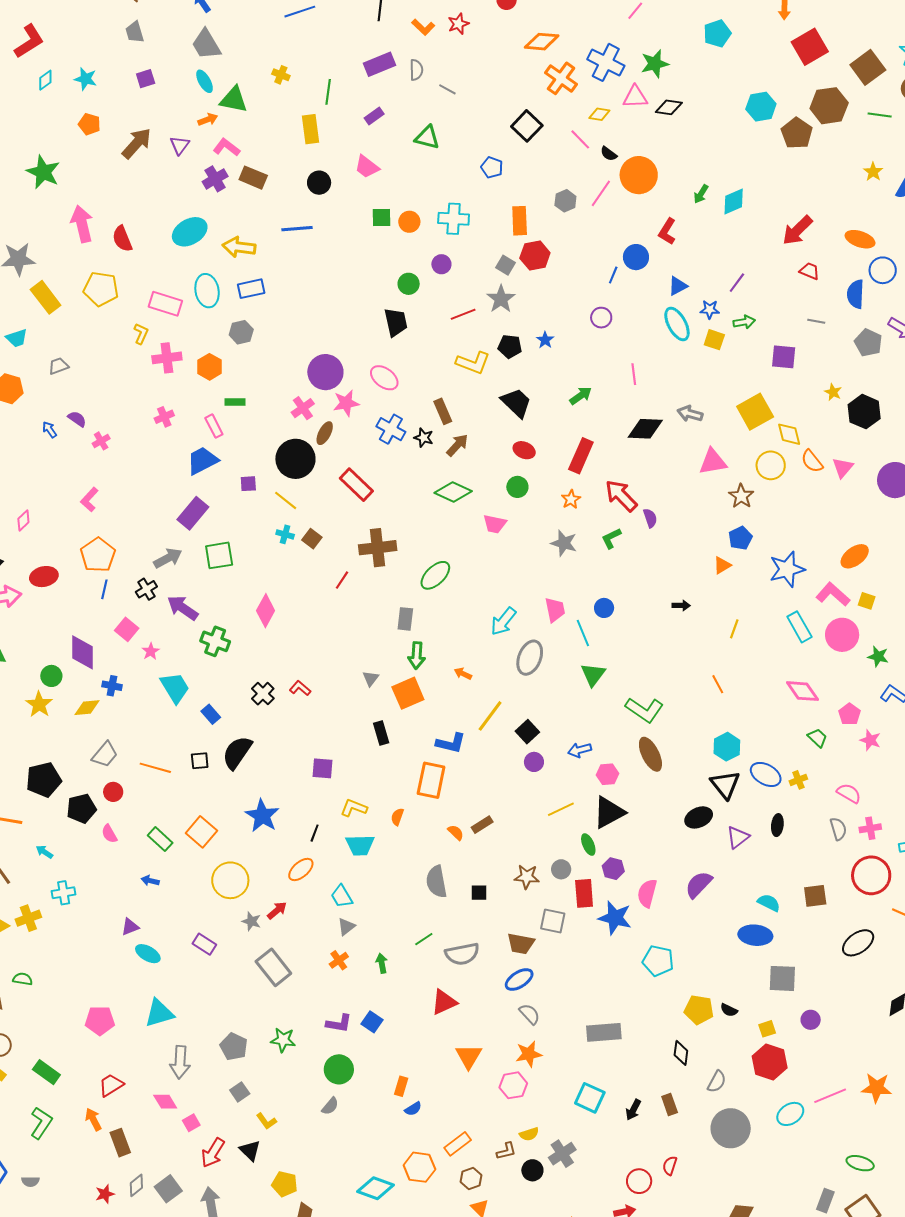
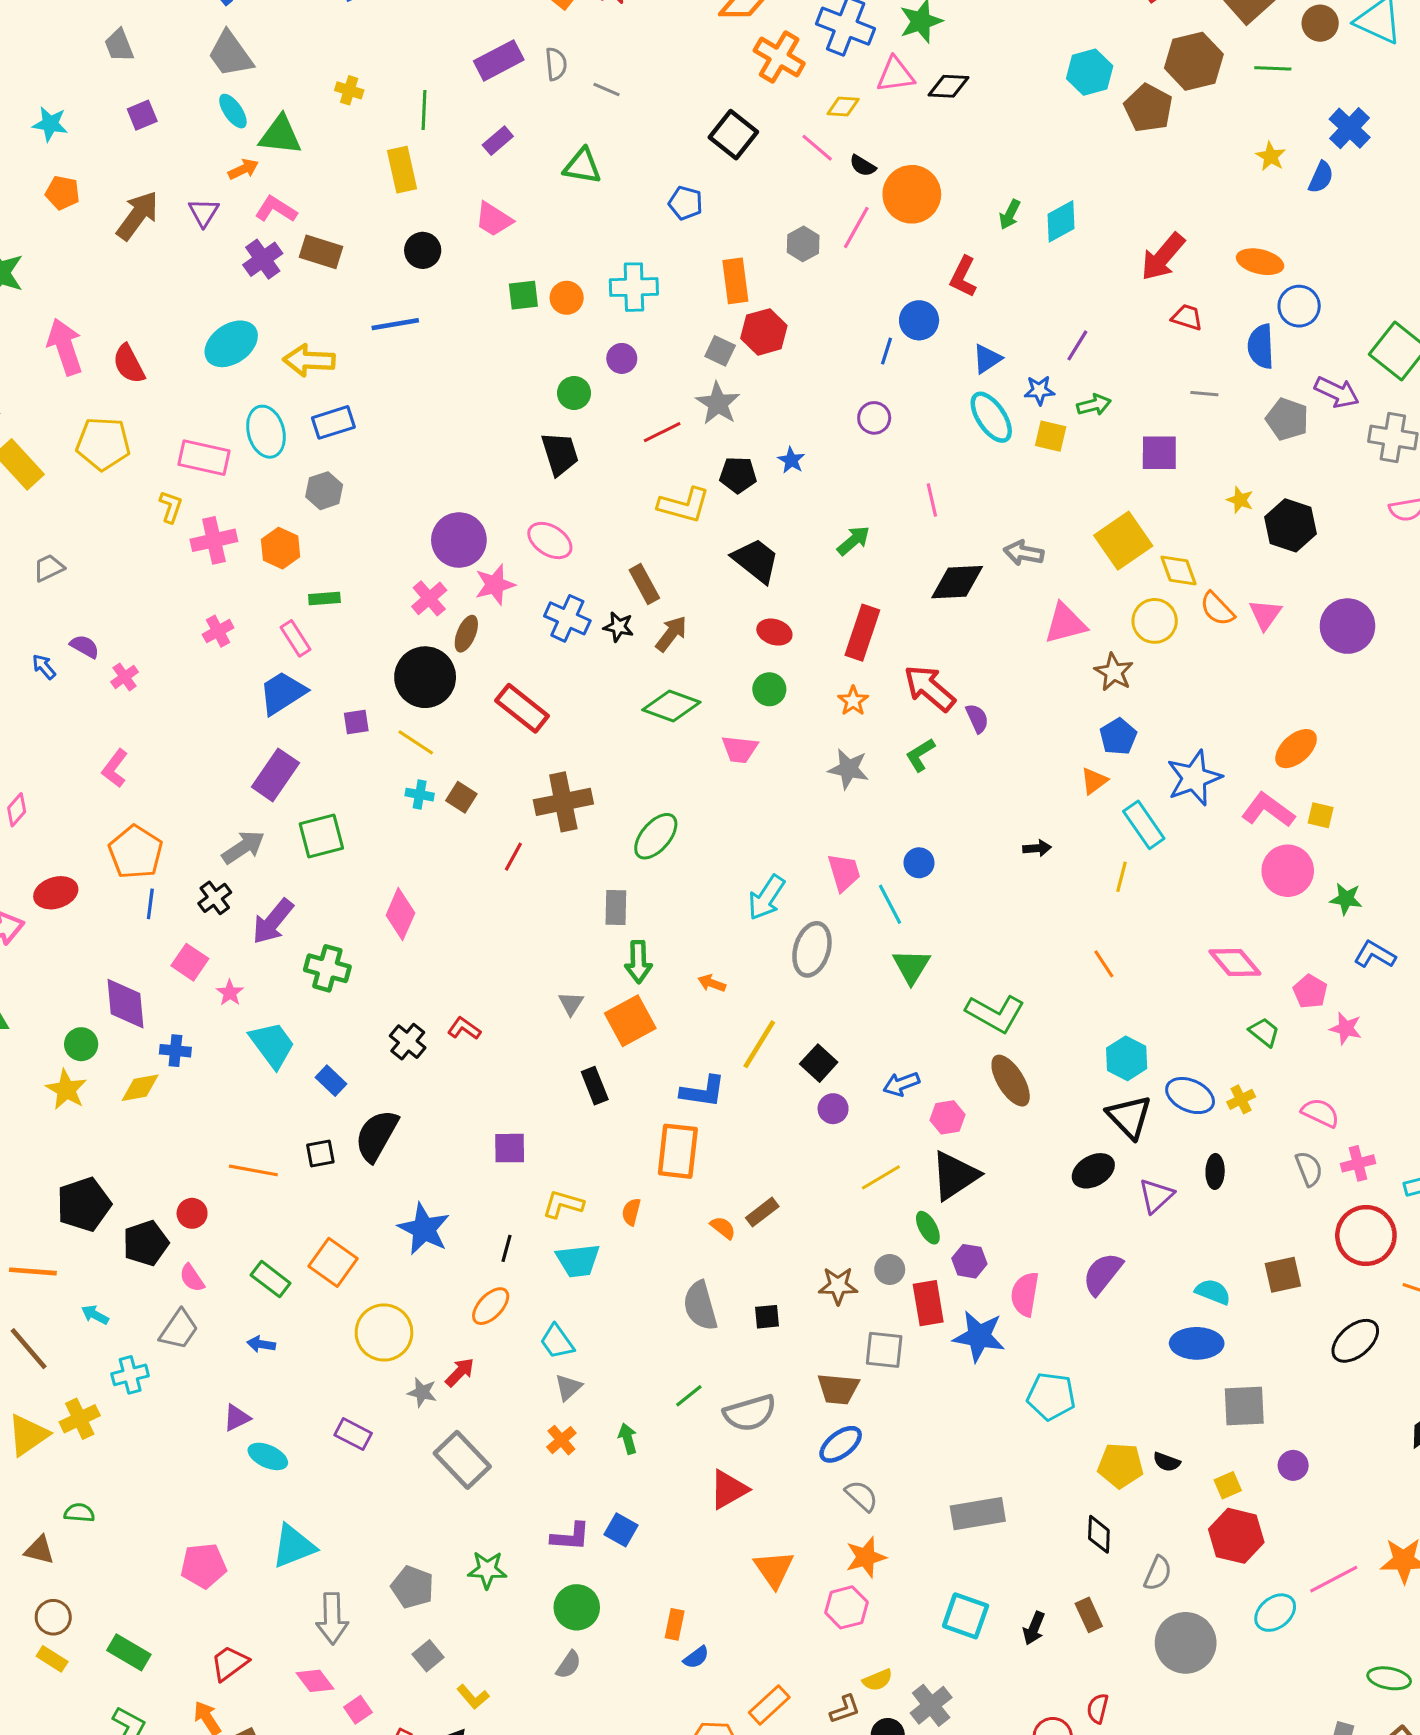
purple arrow: (183, 608) -> (273, 921), turned -80
cyan rectangle: (799, 627) -> (1144, 825), moved
gray trapezoid: (105, 754) -> (179, 1329), moved

